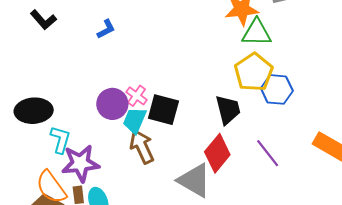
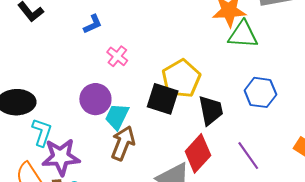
yellow pentagon: (254, 72) -> (181, 78), moved
pink cross: (137, 96) -> (117, 56), moved
black square: (163, 110) -> (163, 99), moved
brown arrow: (142, 147) -> (123, 143), turned 44

